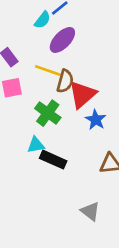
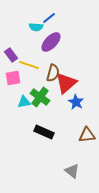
cyan semicircle: (42, 20) -> (36, 27), turned 56
yellow line: (48, 71) -> (29, 65), moved
cyan triangle: (36, 145) -> (24, 102), moved

